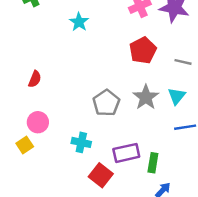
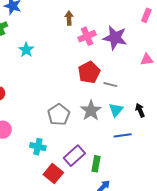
cyan star: (79, 22) -> (26, 50), moved
gray line: (183, 62) -> (110, 85), moved
purple rectangle: (126, 153) -> (74, 156), turned -30

